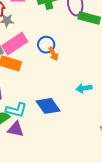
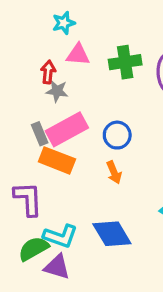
orange arrow: (53, 54) -> (114, 172), moved

